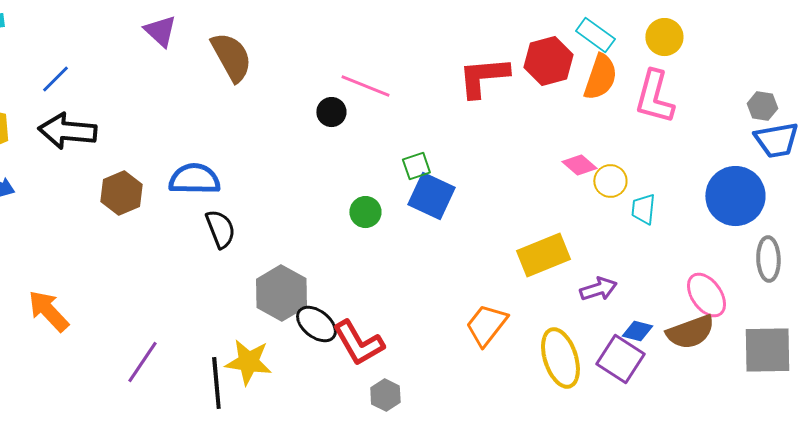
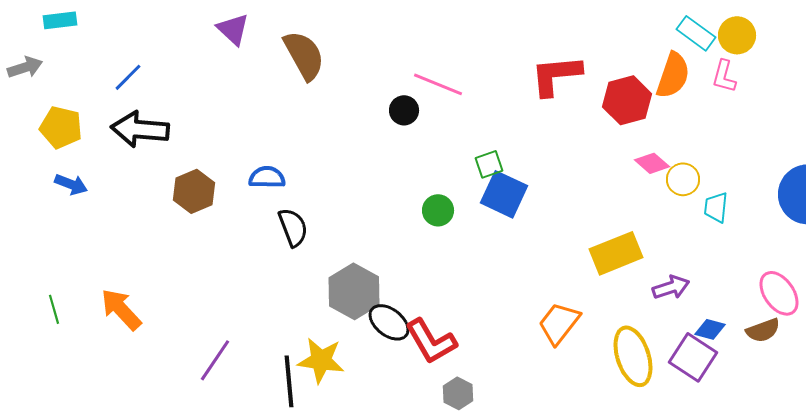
cyan rectangle: (595, 35) -> (696, 33), moved
red hexagon: (548, 61) -> (627, 100), moved
pink L-shape: (654, 97) -> (724, 76), moved, size x0.6
blue semicircle: (194, 179) -> (267, 177), size x0.7
brown semicircle: (690, 332) -> (763, 330), size x0.7

